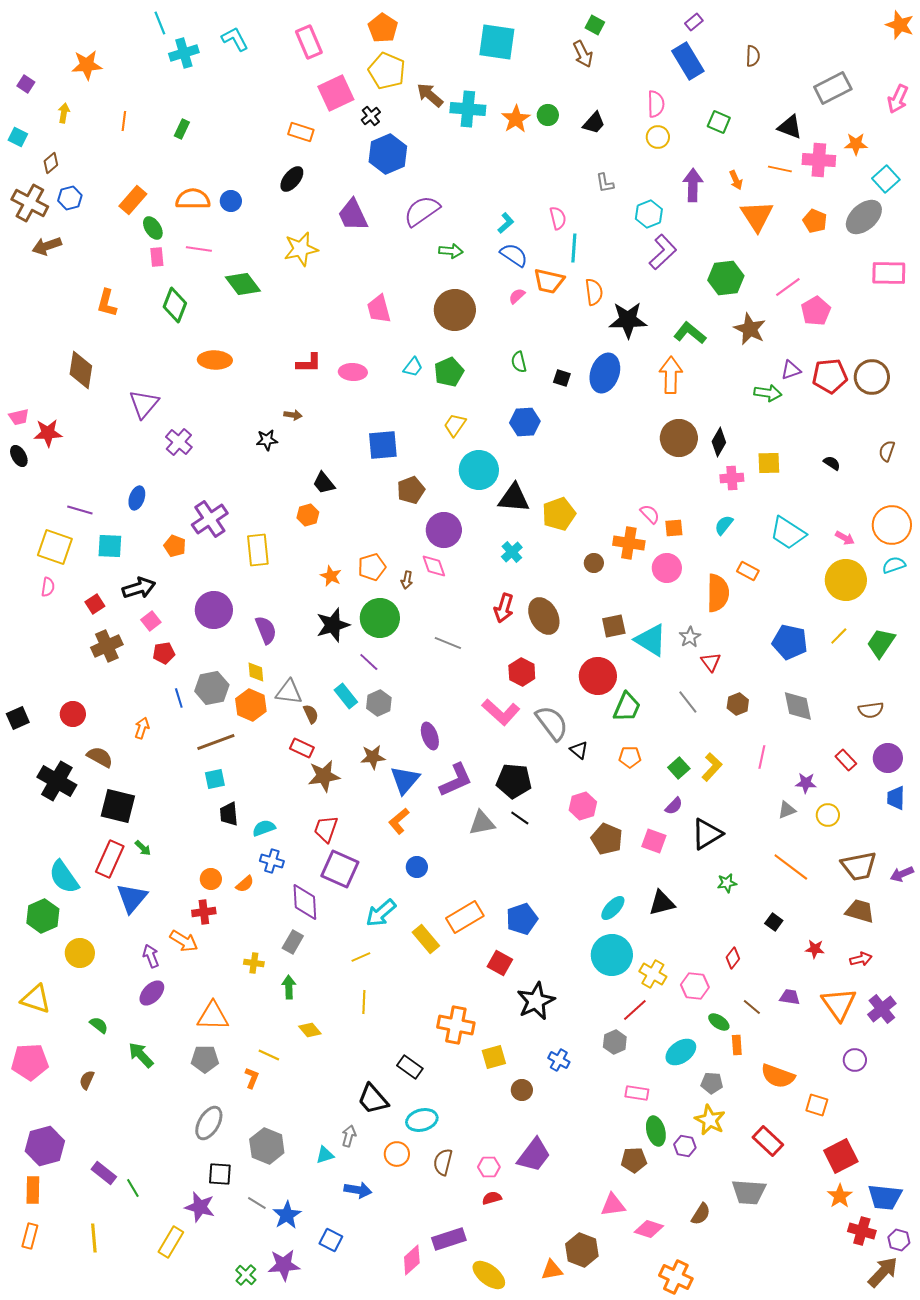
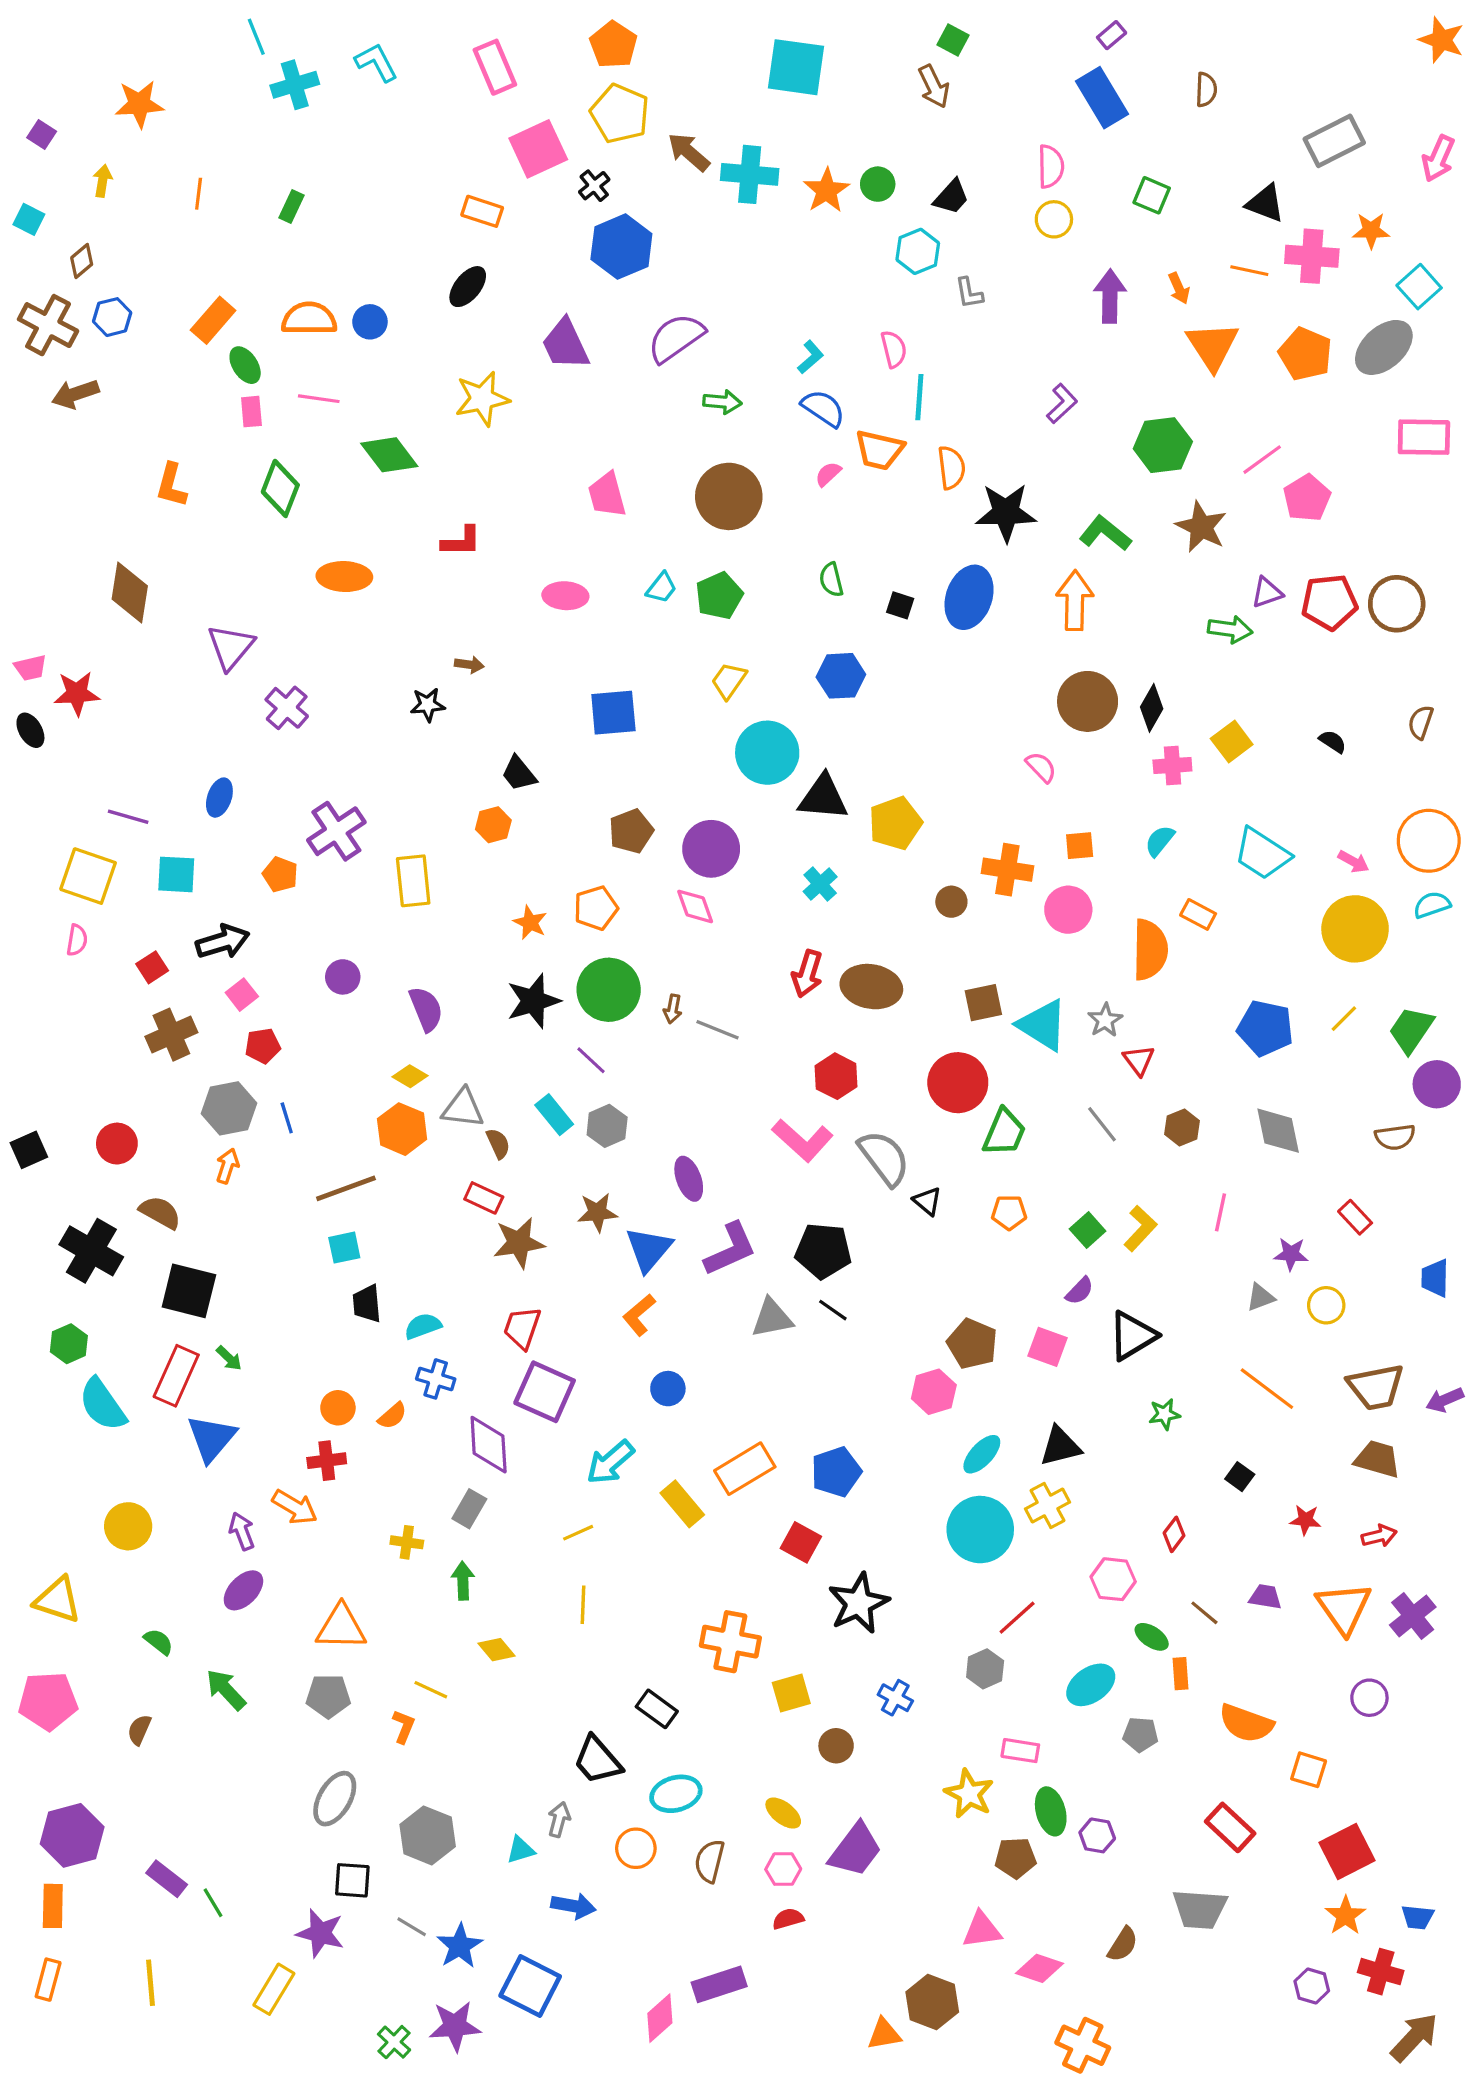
cyan hexagon: (649, 214) -> (918, 251), moved
orange pentagon: (815, 221) -> (1305, 354), size x1.4
purple L-shape: (663, 252) -> (1062, 404), size x0.7
red L-shape: (309, 363) -> (461, 541), moved
yellow square: (769, 463) -> (1232, 741), turned -35
brown pentagon: (411, 490) -> (631, 831), moved
pink semicircle: (650, 514) -> (1041, 767), moved
brown arrow: (407, 580) -> (673, 1009), moved
purple circle: (214, 610) -> (343, 977), size x0.6
brown ellipse: (544, 616) -> (871, 987), turned -51
yellow diamond: (256, 672) -> (410, 1076), turned -55
gray hexagon: (212, 688) -> (229, 1108), moved
purple circle: (888, 758) -> (1437, 1084), moved
pink hexagon: (583, 806) -> (934, 1392), moved
green hexagon: (43, 916) -> (69, 1344), moved, size x0.7
yellow cross: (653, 974) -> (1048, 1505), moved, turned 32
yellow star: (710, 1120) -> (969, 1794), moved
blue trapezoid: (885, 1197) -> (1417, 1917), size x0.6
blue square: (331, 1240) -> (530, 1986), size x1.6
purple hexagon: (899, 1240) -> (1312, 1986), moved
yellow ellipse: (489, 1275) -> (783, 1813), moved, size x0.7

